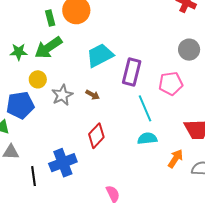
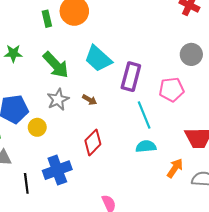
green arrow: (48, 48) -> (56, 65), moved, turned -100
cyan trapezoid: (100, 55) -> (98, 59), turned -112
yellow circle: (38, 79) -> (37, 127), moved

